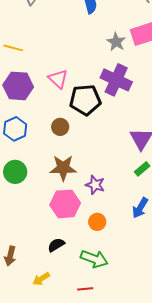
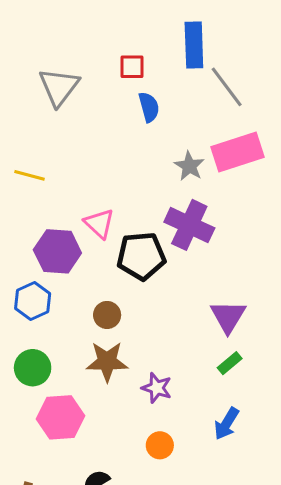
purple hexagon: (18, 86) -> (57, 251), moved
brown circle: (60, 127) -> (107, 315), moved
pink hexagon: (65, 204) -> (61, 417), moved

